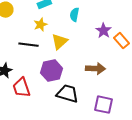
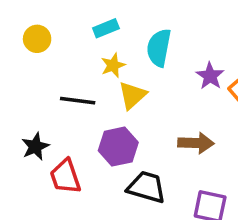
cyan semicircle: (74, 15) -> (159, 48), size x1.5
yellow star: (40, 25) -> (113, 65), moved

